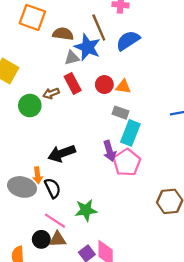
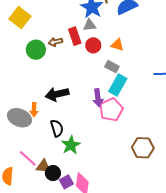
gray triangle: (72, 58) -> (90, 25), moved
red circle: (104, 85) -> (93, 45), moved
black semicircle: (53, 188) -> (57, 128), moved
green star: (86, 210) -> (71, 145), turned -30
pink line: (55, 221) -> (28, 158), moved
black circle: (41, 239) -> (53, 173), moved

